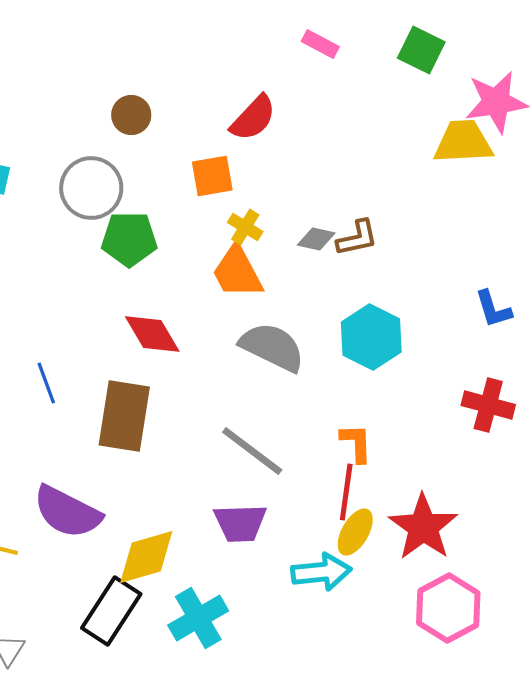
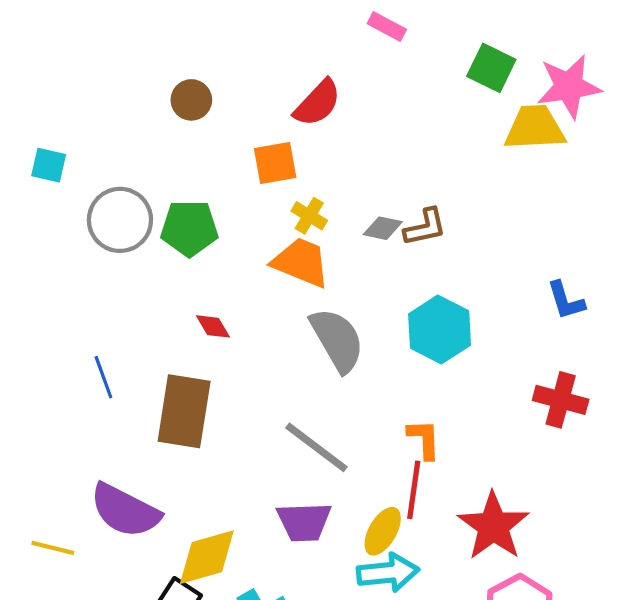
green square: (421, 50) -> (491, 68), moved
gray circle: (91, 188) -> (120, 220), moved
orange trapezoid: (237, 272) -> (301, 262), turned 140
red diamond: (152, 334) -> (213, 326), size x0.6
gray semicircle: (272, 347) -> (337, 340), turned 34
yellow ellipse: (355, 532) -> (383, 531), moved

